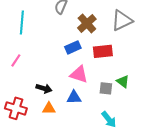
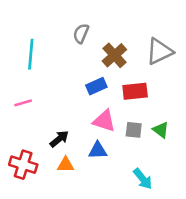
pink line: (16, 60) -> (23, 103), turned 40
black arrow: (44, 88) -> (59, 139), turned -56
gray square: (106, 88) -> (134, 130), moved

